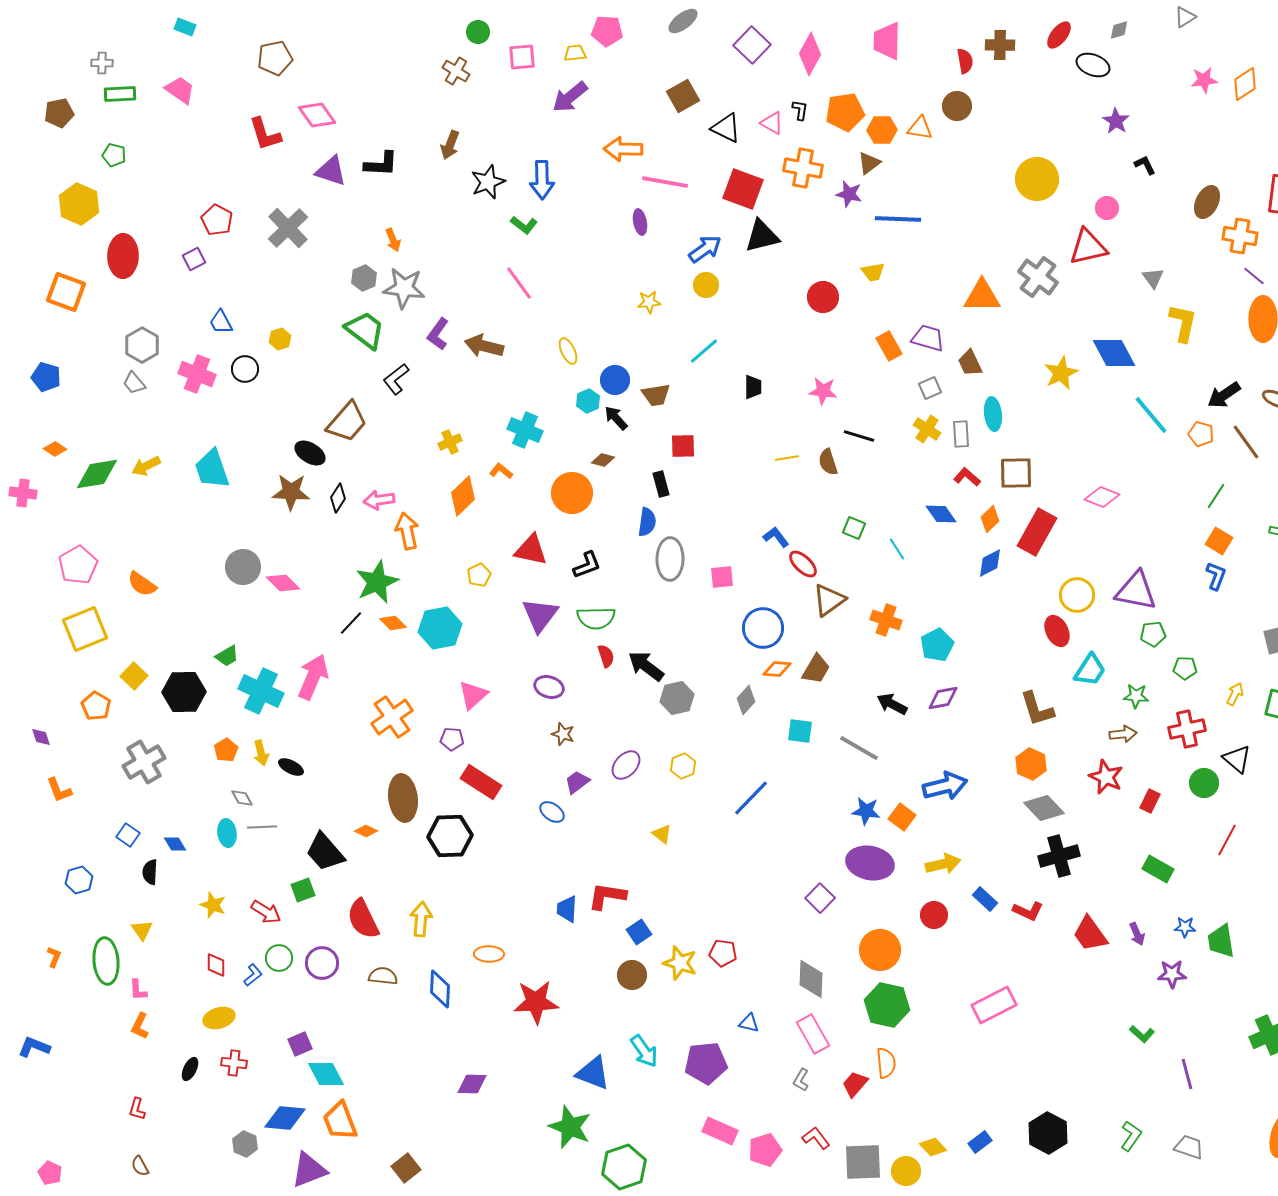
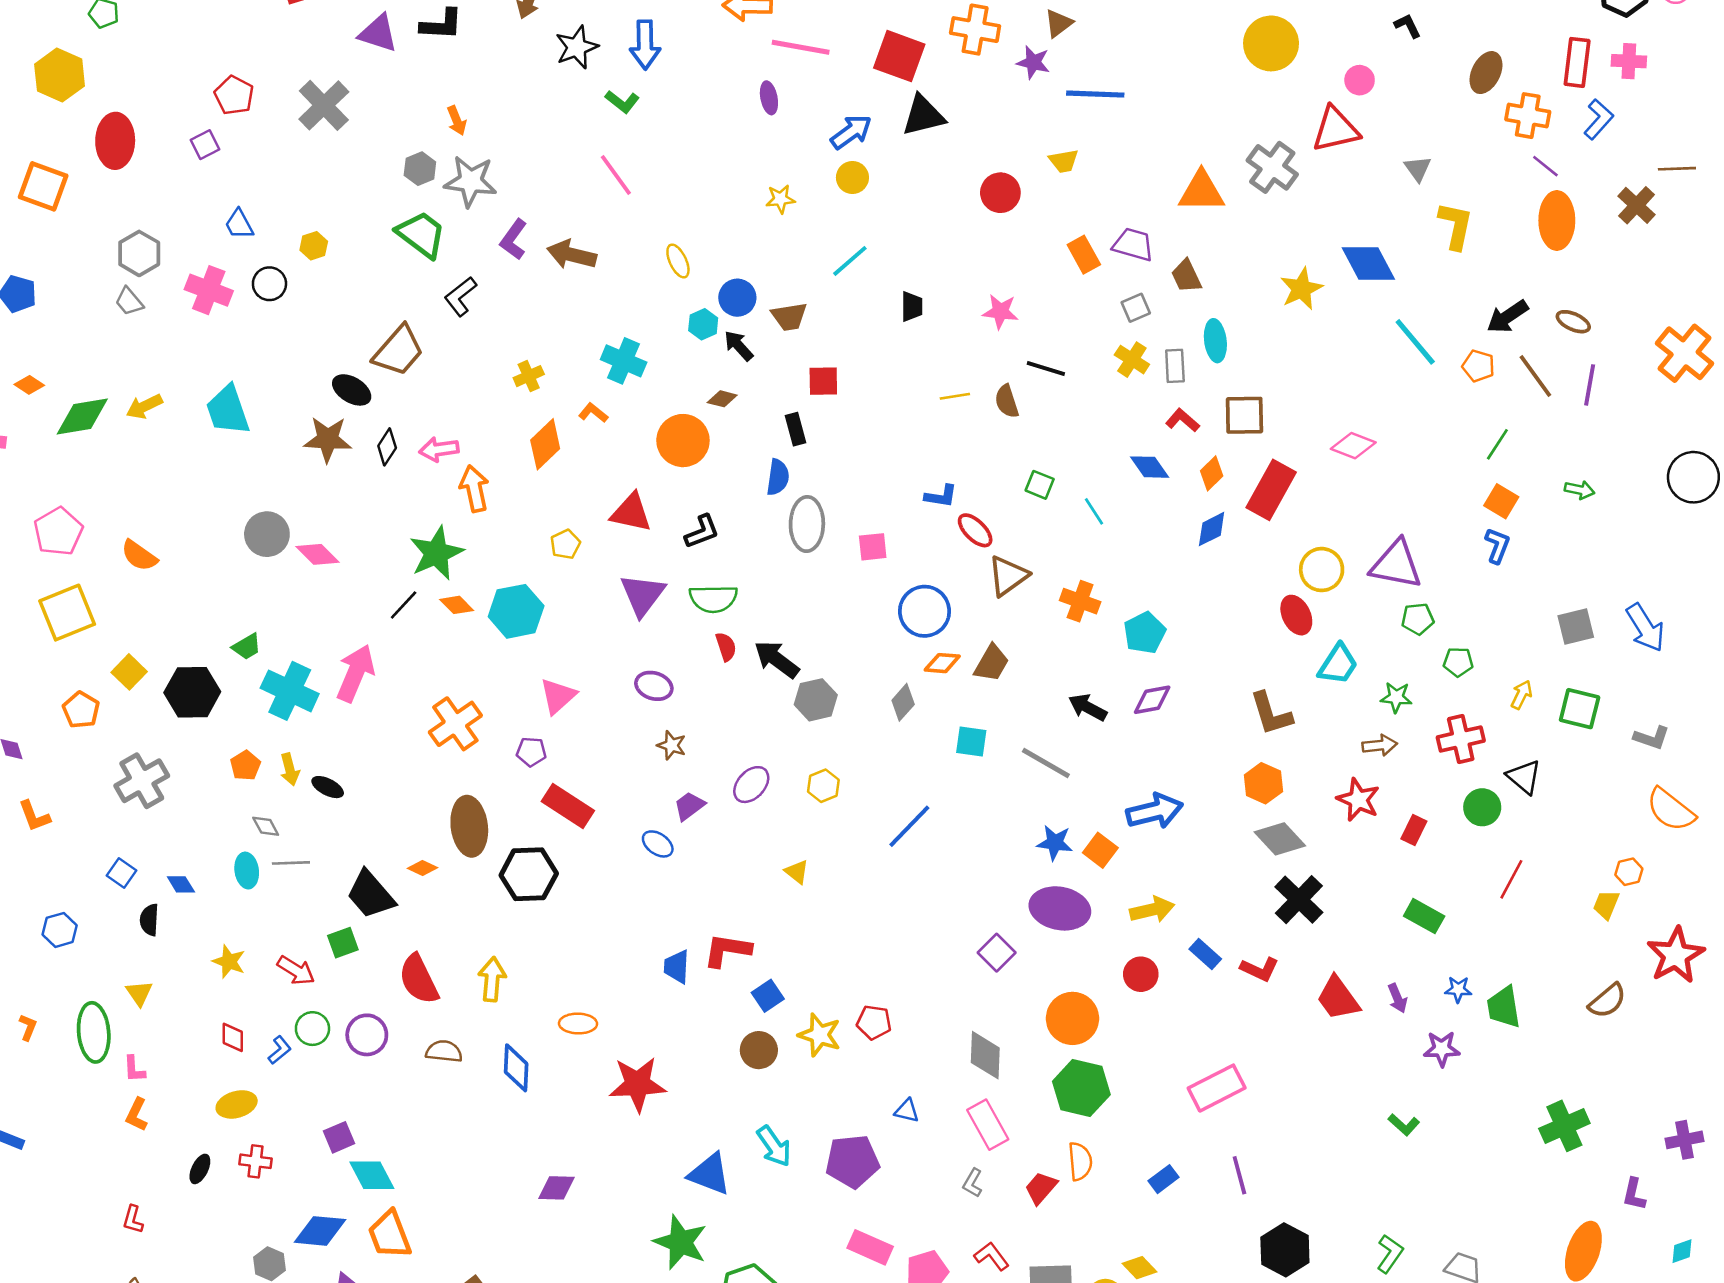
blue L-shape: (776, 537) -> (941, 496), turned 136
black cross: (1059, 856) -> (1299, 900), turned -30
purple line: (1187, 1074) -> (1239, 1175), moved
blue rectangle: (980, 1142) -> (1164, 1179), moved

